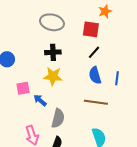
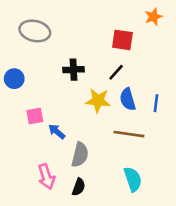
orange star: (105, 11) -> (153, 17), moved
gray ellipse: (52, 22) -> (35, 31), moved
black line: (94, 52) -> (116, 72), moved
yellow star: (53, 76) -> (98, 101), moved

